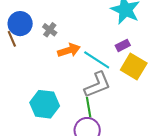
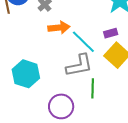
green line: (89, 107) -> (93, 88), moved

